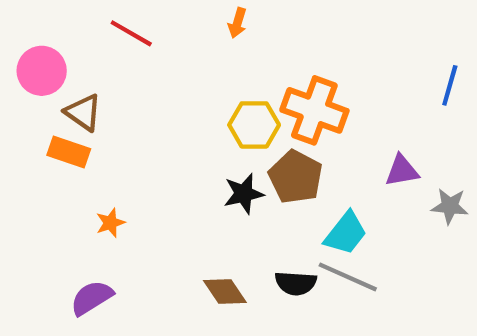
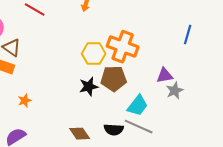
brown pentagon: (296, 177) -> (114, 79), turned -30
gray star: (450, 206) -> (175, 91), moved, turned -30

